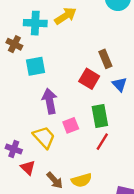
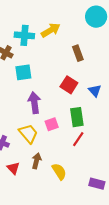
brown rectangle: (105, 59) -> (78, 53), moved
red triangle: (28, 168) -> (13, 168), moved
brown arrow: (55, 180) -> (37, 161), moved, turned -126
yellow semicircle: (82, 180) -> (59, 172), turned -108

